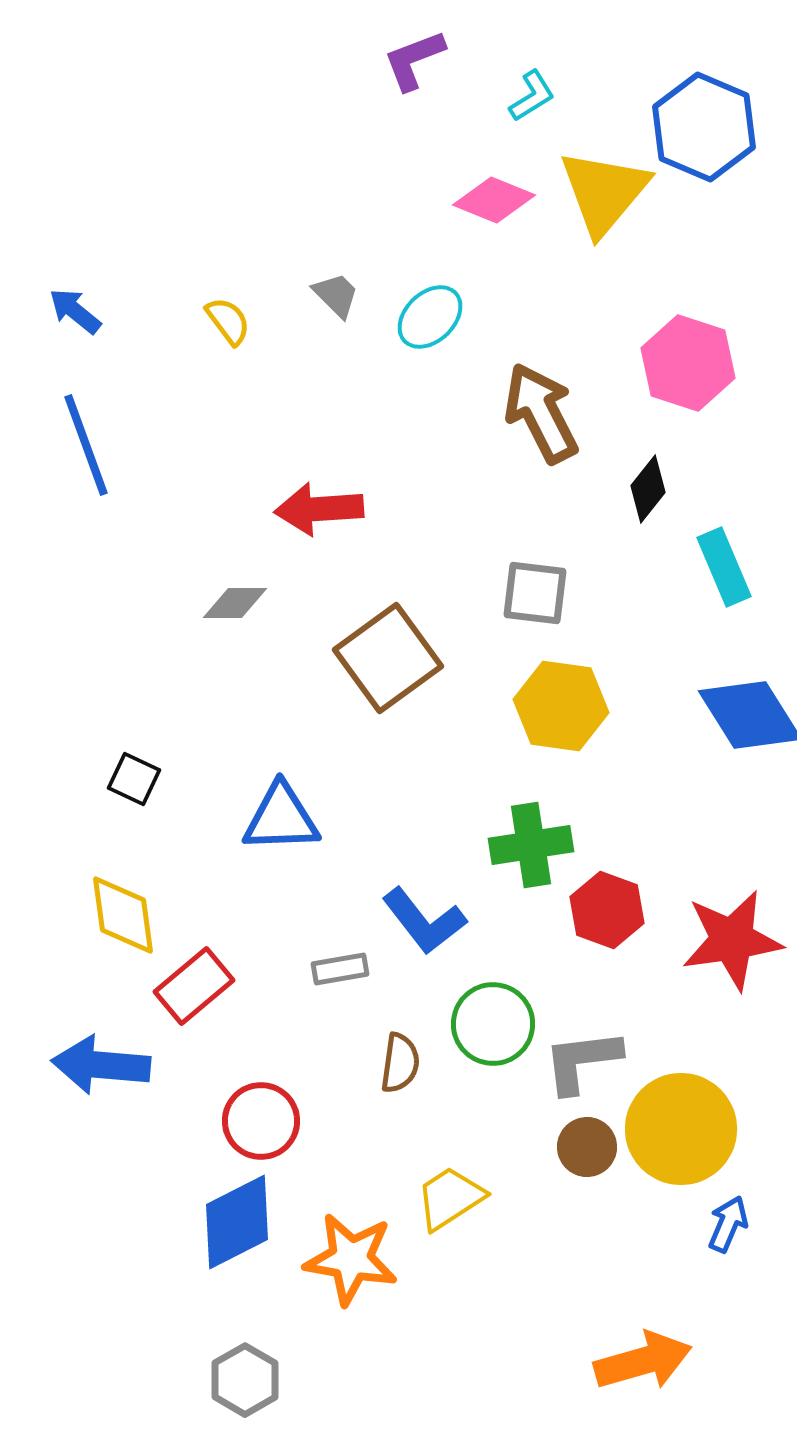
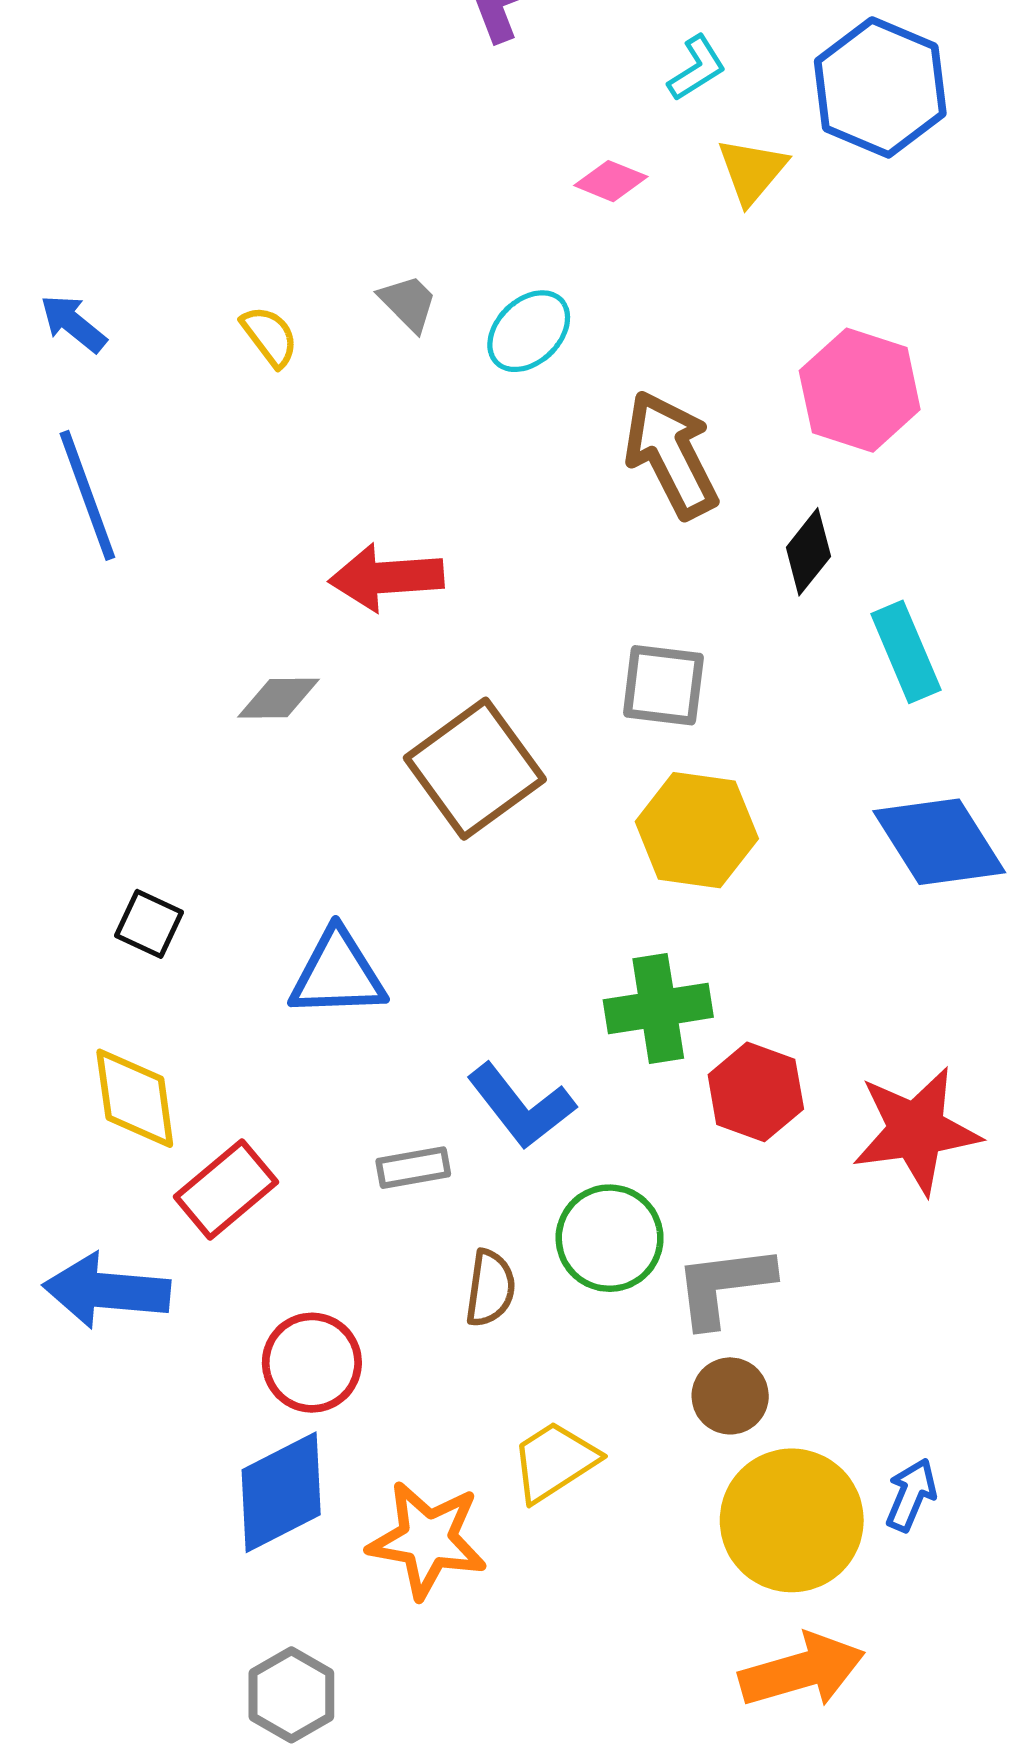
cyan L-shape: (532, 96) -> (697, 68), moved
yellow triangle: (604, 192) -> (752, 171), size x0.6
pink diamond: (494, 200) -> (611, 181), size x0.7
yellow circle: (681, 1129) -> (792, 1520), moved

